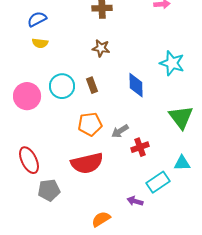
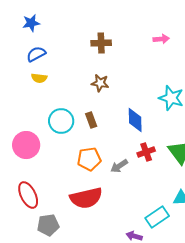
pink circle: (27, 96) -> (26, 145), moved
red cross: (140, 147) -> (146, 152), moved

